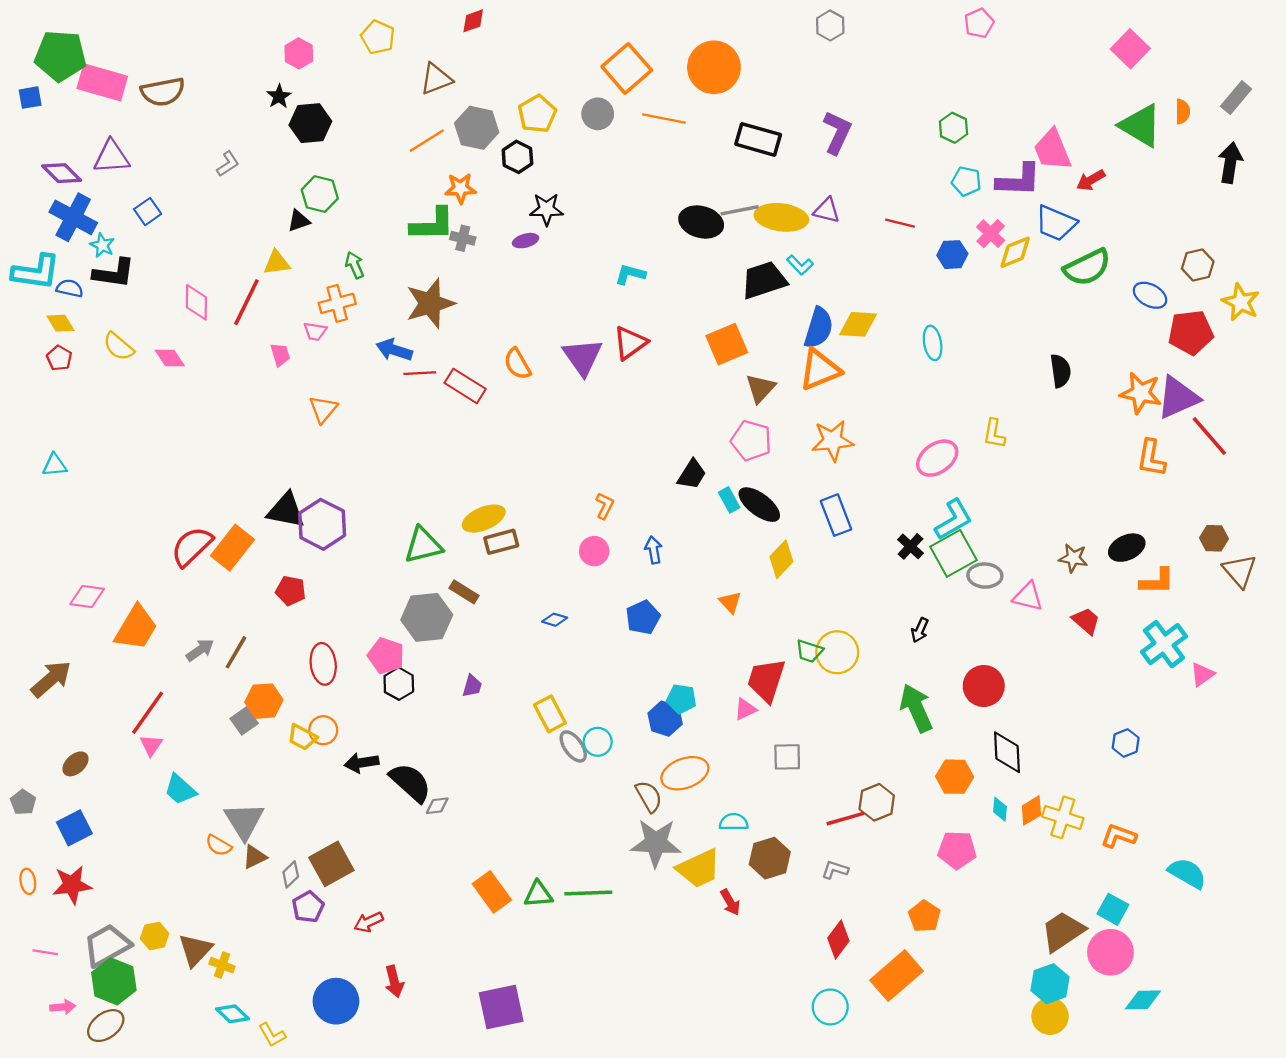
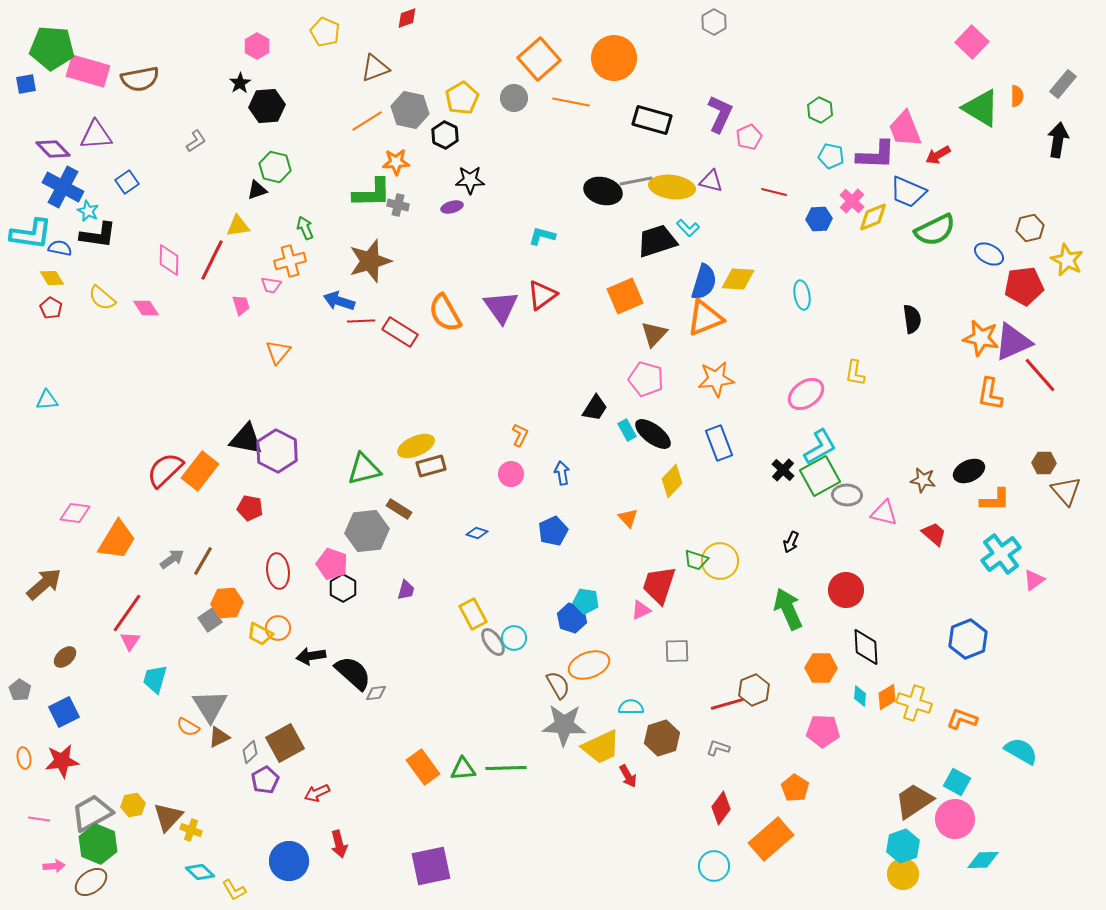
pink pentagon: (979, 23) -> (749, 137), moved
orange semicircle: (517, 364) -> (445, 313), size x1.4
blue hexagon: (1126, 743) -> (968, 639), size x1.6
cyan trapezoid: (180, 789) -> (155, 679), turned 64

